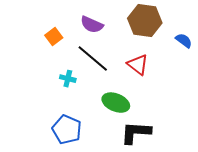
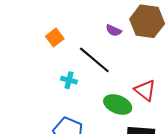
purple semicircle: (92, 25) -> (114, 30), moved, size x0.7
red triangle: (138, 65) -> (145, 90), moved

